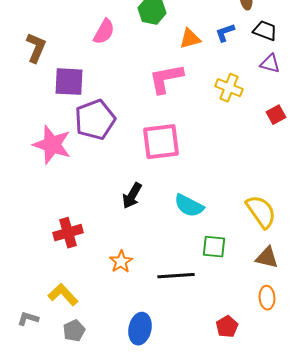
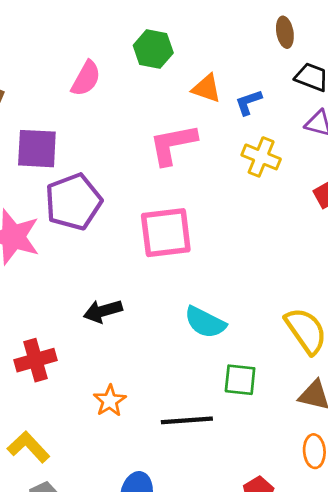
blue L-shape: (225, 33) -> (248, 102), moved
orange triangle: (190, 39) -> (206, 88), turned 35
black arrow: (132, 196) -> (103, 311), moved, turned 44

